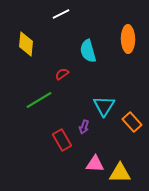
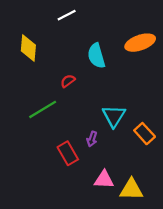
orange ellipse: (128, 39) -> (140, 43), turned 72

